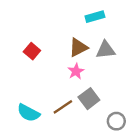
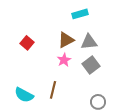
gray square: (89, 99) -> (91, 65), moved
brown line: (63, 107) -> (53, 90), turned -42

